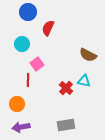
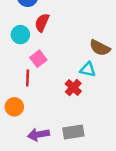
red semicircle: (48, 28) -> (42, 23), moved
cyan triangle: (84, 81) -> (88, 69), moved
purple arrow: (21, 127) -> (38, 134), moved

